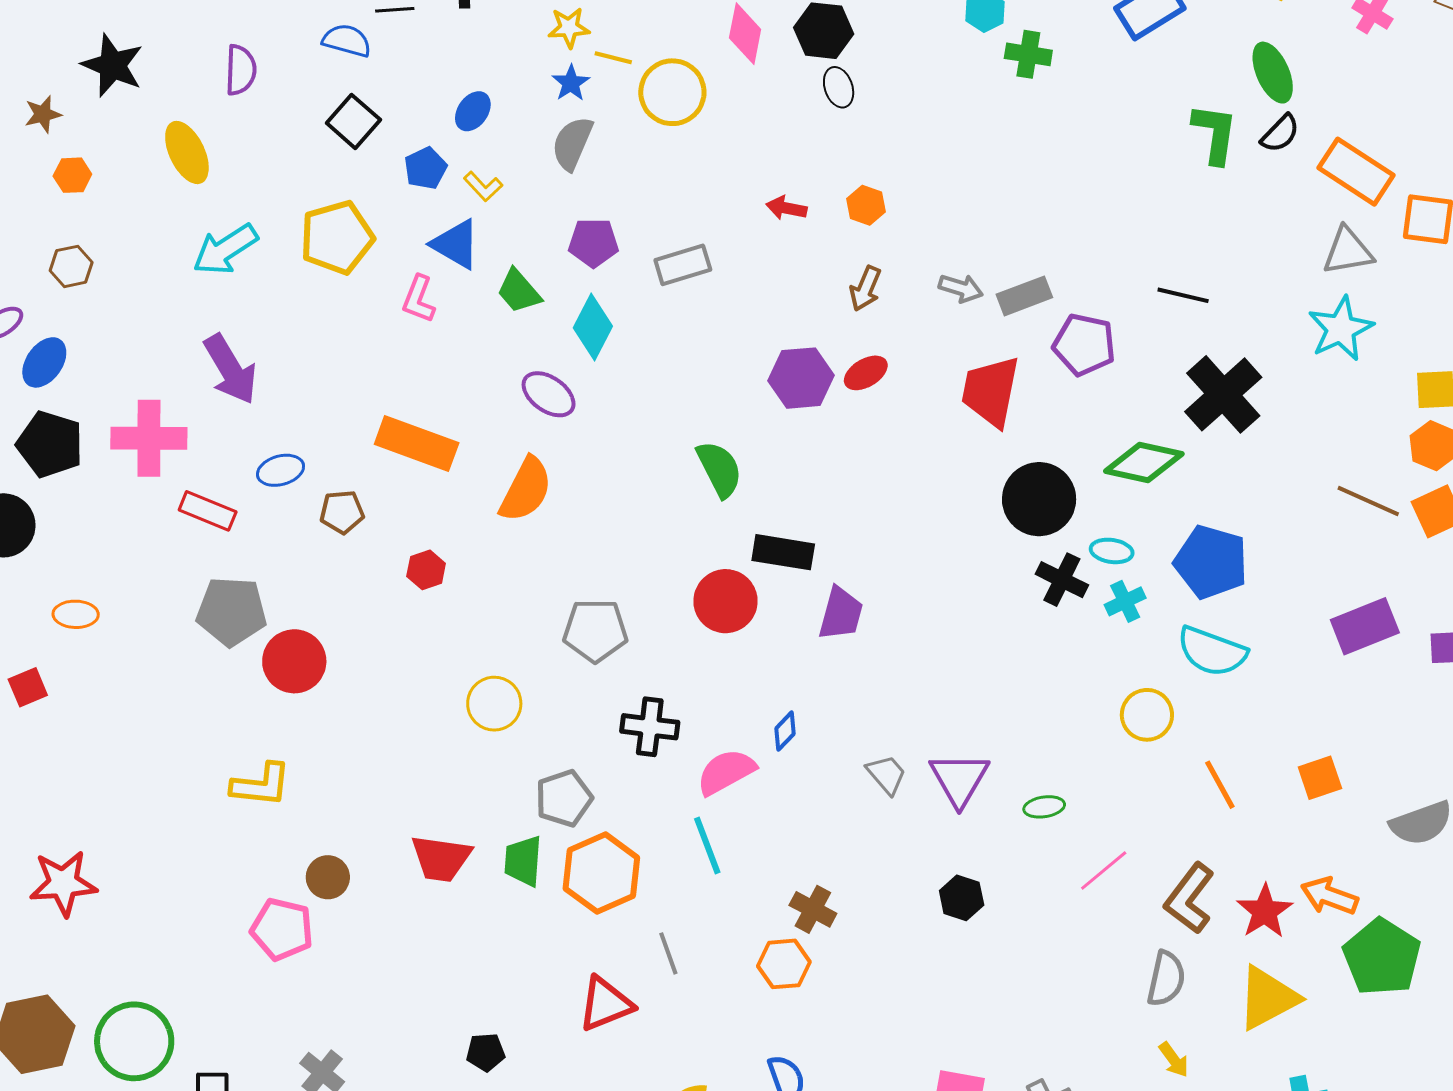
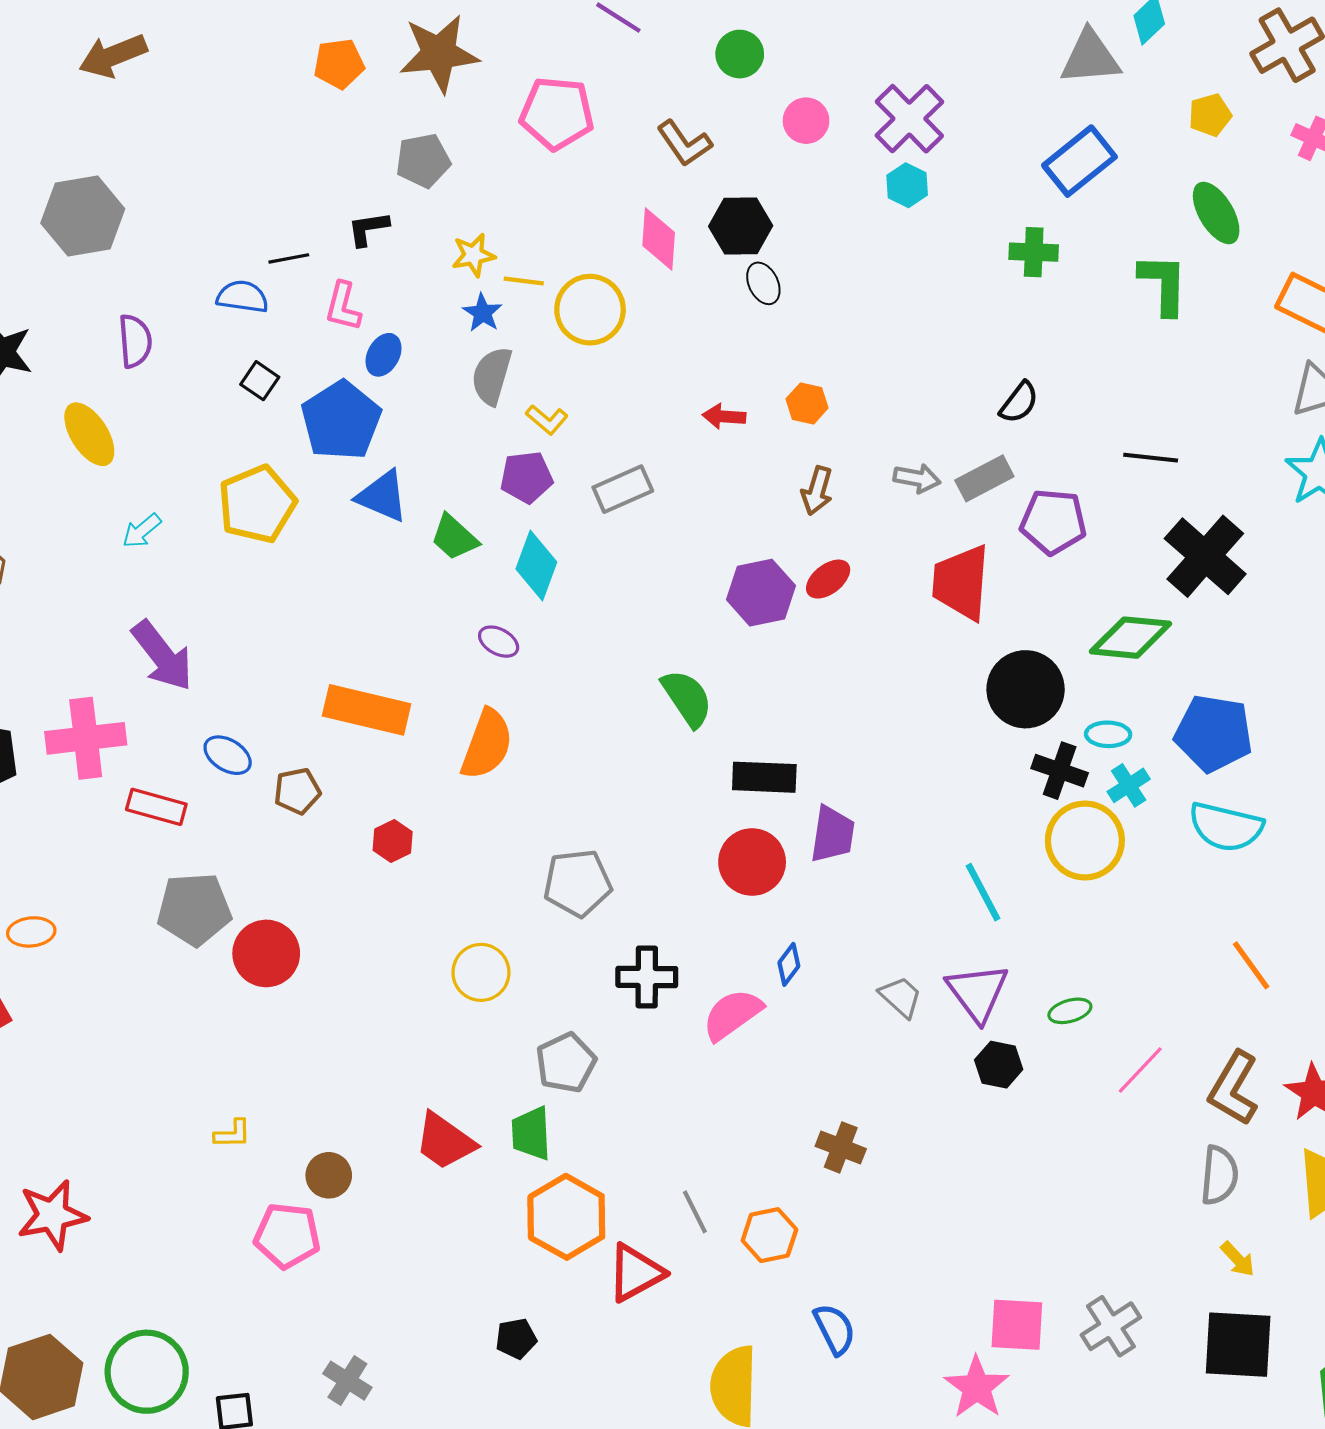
green cross: (1028, 54) -> (1034, 252), moved
black square: (353, 121) -> (260, 381), size x0.7
black semicircle: (1280, 133) -> (1019, 402), moved
blue pentagon: (426, 168) -> (341, 420), size x1.8
yellow L-shape: (483, 186) -> (547, 420), moved
cyan arrow: (225, 249) -> (142, 531), size x0.6
pink L-shape: (419, 299) -> (343, 306), moved
purple ellipse: (549, 394) -> (499, 642), size x0.7
blue ellipse: (281, 470) -> (228, 755), turned 54
red circle: (726, 601) -> (752, 862), moved
yellow circle: (1147, 715) -> (1085, 841), moved, size x1.4
yellow L-shape: (261, 785) -> (232, 1134), moved, size x0.6
cyan line: (707, 846) -> (983, 892), moved
red trapezoid: (441, 858) -> (445, 1141), turned 34
orange hexagon: (601, 873) -> (566, 1217), moved
black hexagon: (962, 898) -> (999, 1065), moved
orange hexagon: (784, 964) -> (769, 1235), moved

